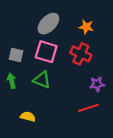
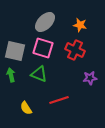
gray square: (16, 55) -> (15, 51), size x1.5
red line: (88, 108) -> (59, 100), moved
yellow semicircle: (28, 117) -> (26, 108), turned -136

